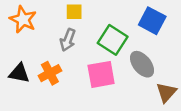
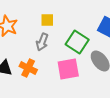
orange cross: (50, 73) -> (28, 68), turned -36

